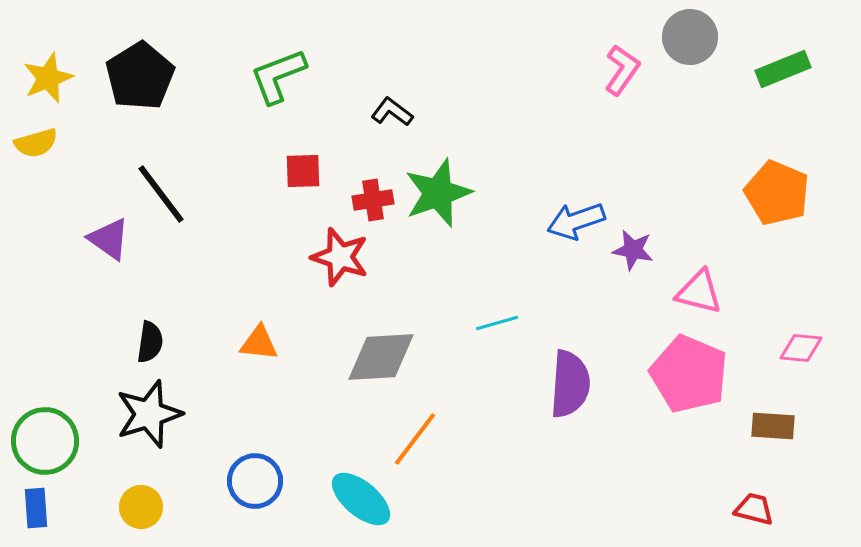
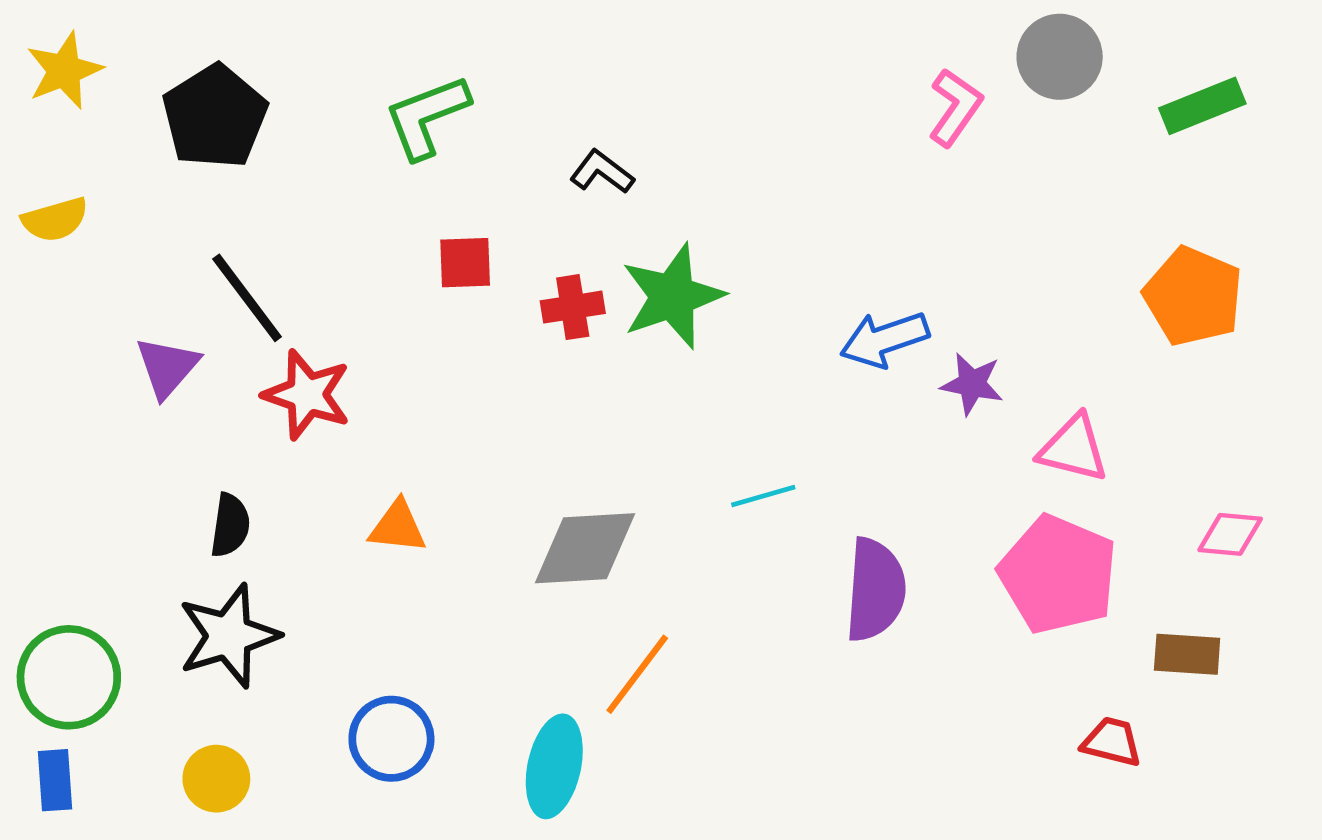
yellow star: (48, 78) -> (64, 71), moved
purple triangle: (109, 239) -> (167, 367), turned 36
red star: (340, 257) -> (307, 395), moved
cyan ellipse: (361, 499) -> (554, 766), turned 62
red trapezoid: (754, 509) -> (1112, 742), moved

